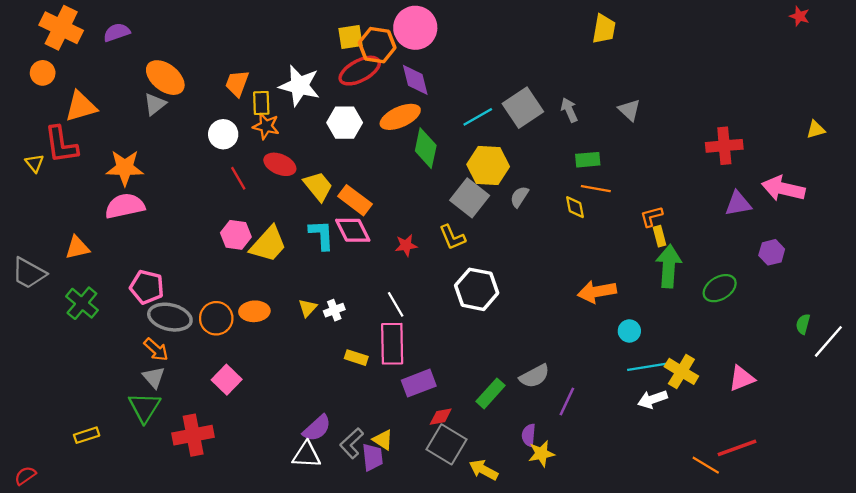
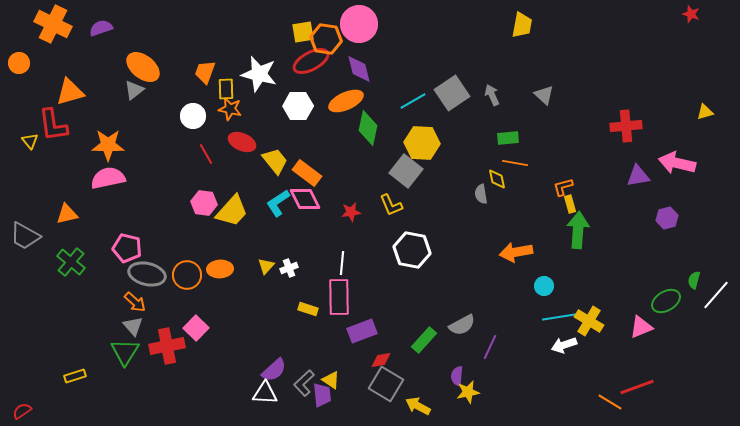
orange circle: (43, 73) -> (19, 63), moved
gray semicircle: (519, 197) -> (481, 194), moved, turned -42
cyan L-shape: (322, 235) -> (278, 203), turned -120
green ellipse: (720, 288) -> (666, 301), moved
white line: (396, 304) -> (342, 263), turned 35
red cross: (193, 435) -> (167, 346), moved

